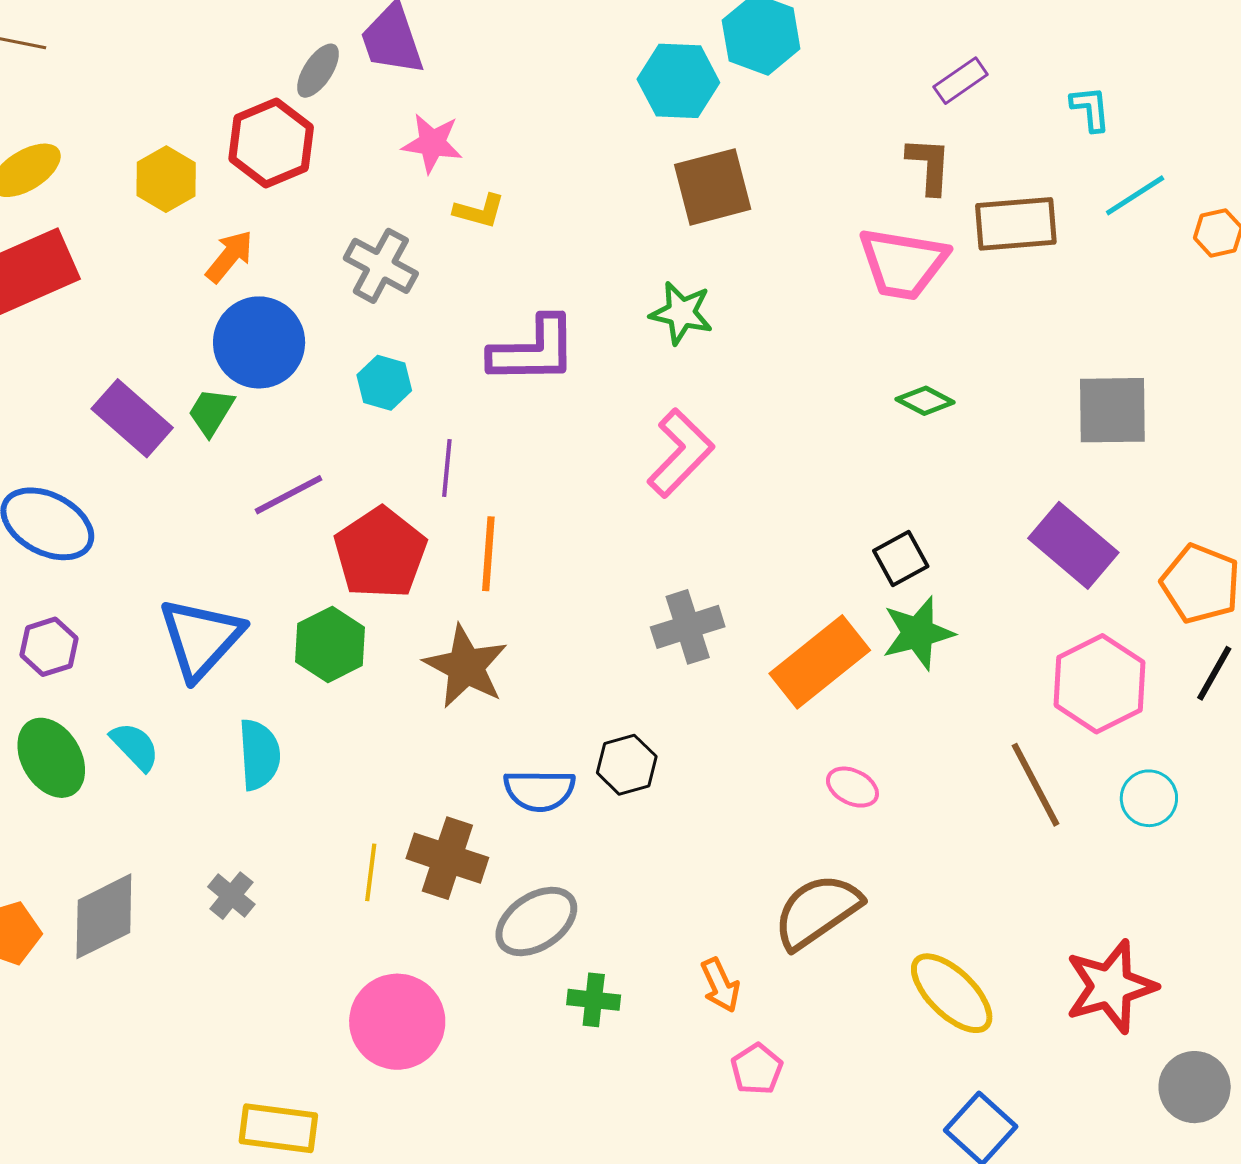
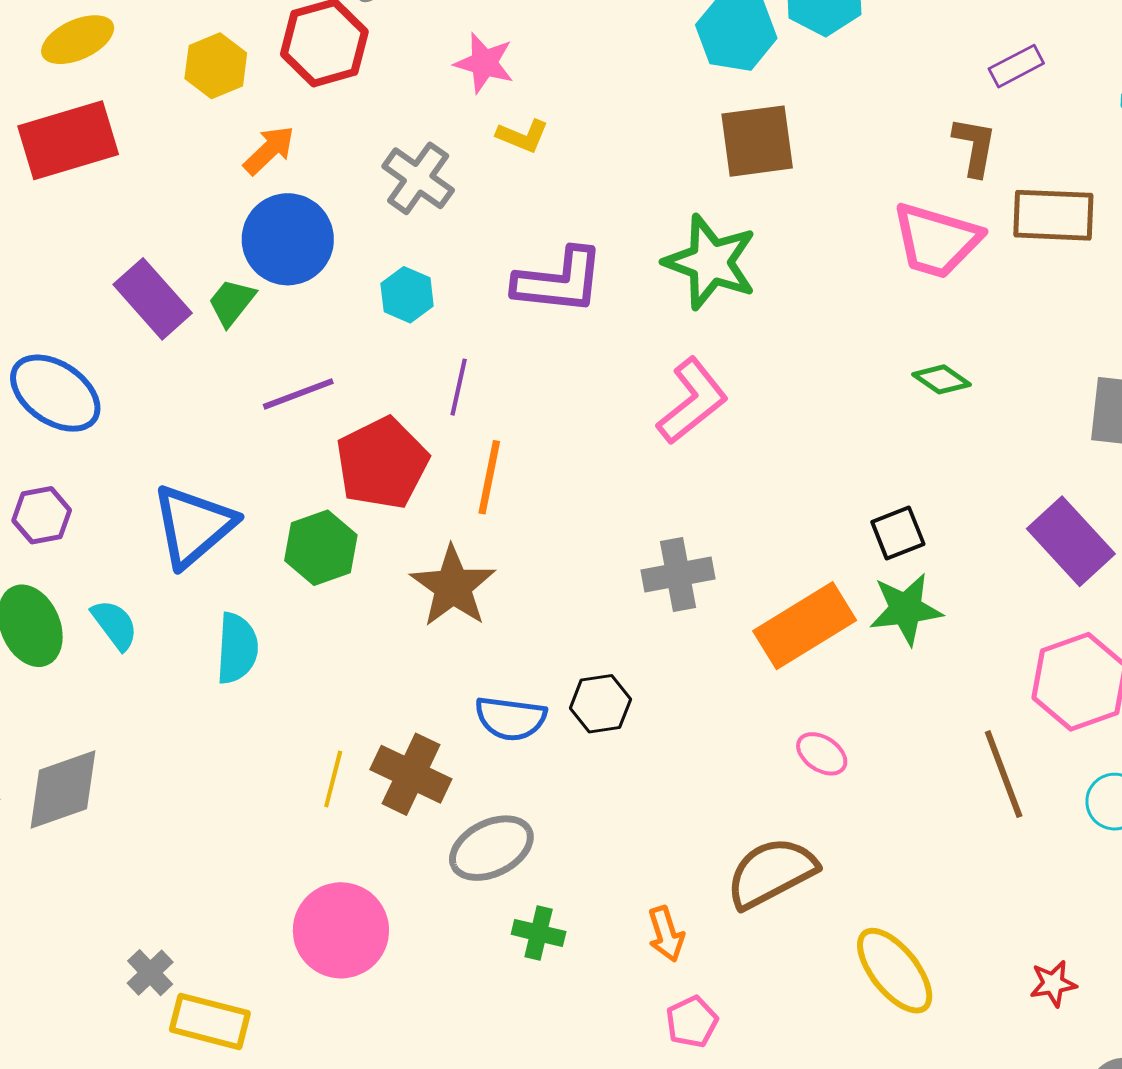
green star: (681, 313) -> (710, 262), size x1.5
gray cross: (231, 896) -> (150, 973), moved
red star: (1111, 986) -> (1053, 984), size x0.5

